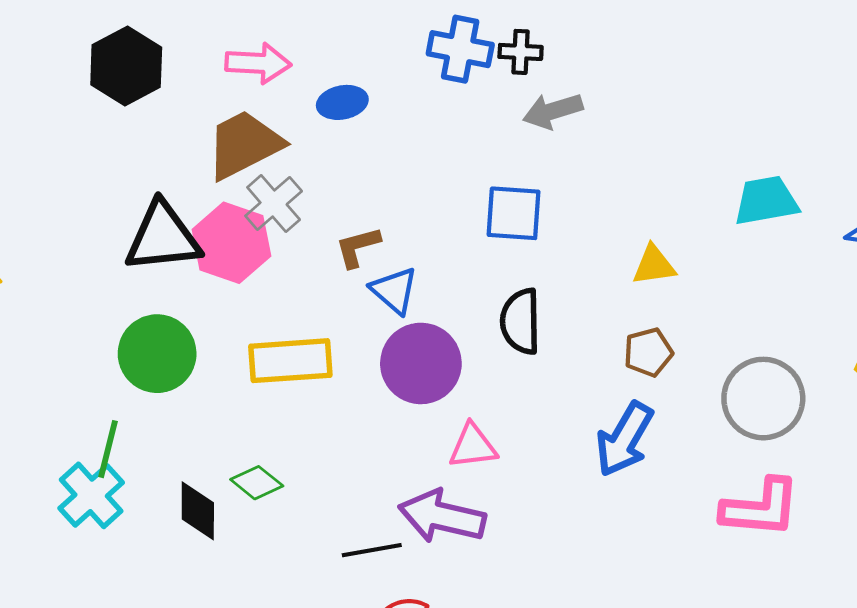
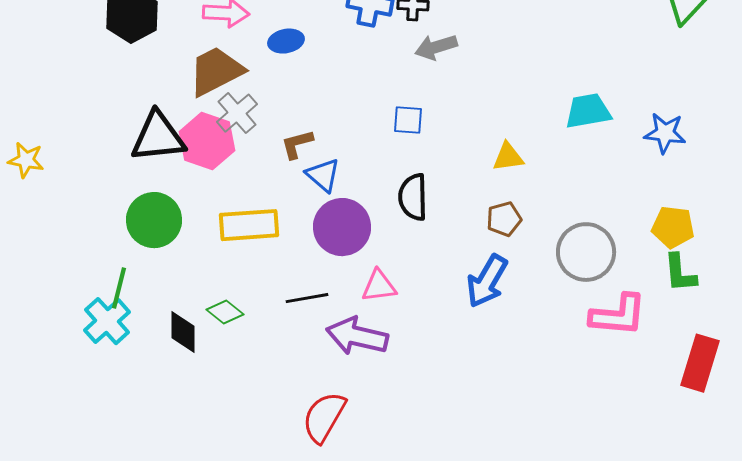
blue square: (514, 213) -> (408, 120), size x0.7
pink L-shape: (761, 508) -> (618, 315), moved
black line: (372, 550) -> (307, 298), moved

